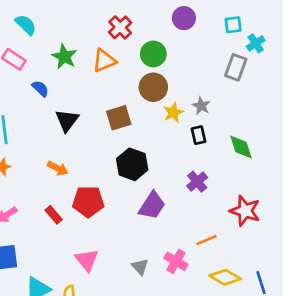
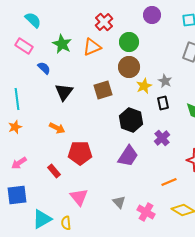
black hexagon: (132, 164) -> (131, 120), moved
red rectangle: (54, 215) -> (54, 171), moved
pink cross: (176, 261) -> (146, 212), moved

